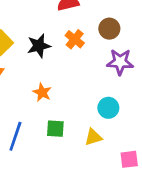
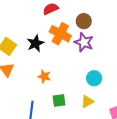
orange cross: (75, 39) -> (60, 34), size x1.5
purple star: (120, 62) -> (84, 42), moved, turned 30

